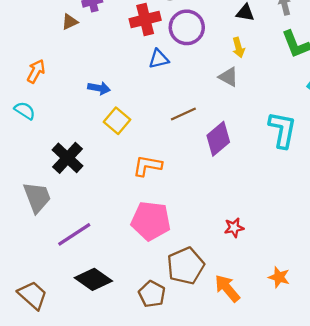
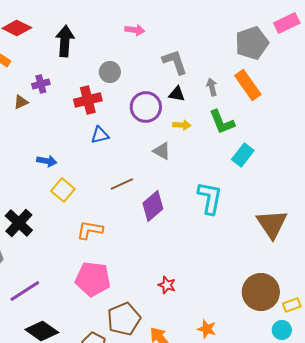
purple circle: (187, 27) -> (146, 107), moved
yellow arrow: (239, 48) -> (182, 125), moved, turned -72
red star: (234, 228) -> (167, 285), turned 30

